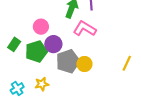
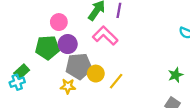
green rectangle: (14, 44) -> (22, 72), moved
yellow line: (127, 63) -> (116, 81), moved
yellow star: (42, 84) -> (68, 86), moved

